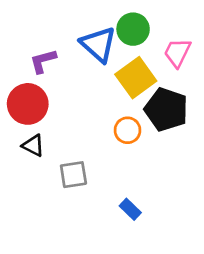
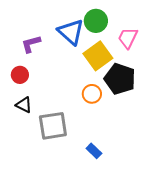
red circle: (28, 104) -> (20, 75), size x0.6
gray square: (73, 175) -> (53, 126), size x1.4

